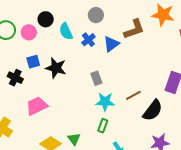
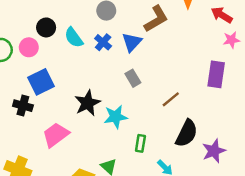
blue square: (33, 62) -> (41, 82), size x1.5
black star: (56, 68) -> (88, 103), moved, turned -30
gray rectangle: (96, 78) -> (133, 78), moved
cyan star: (105, 102) -> (116, 117), moved
black semicircle: (153, 110) -> (187, 133), moved

